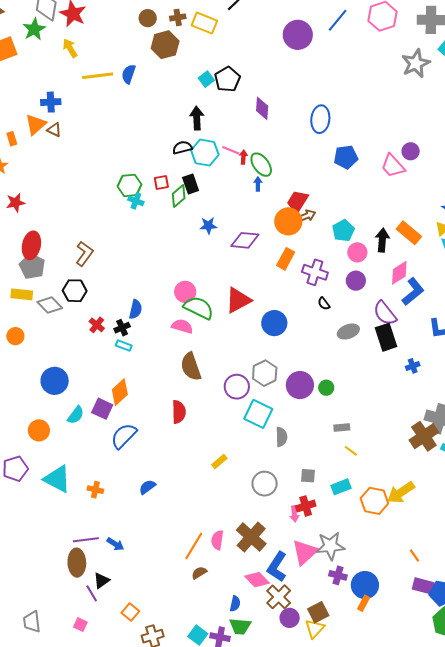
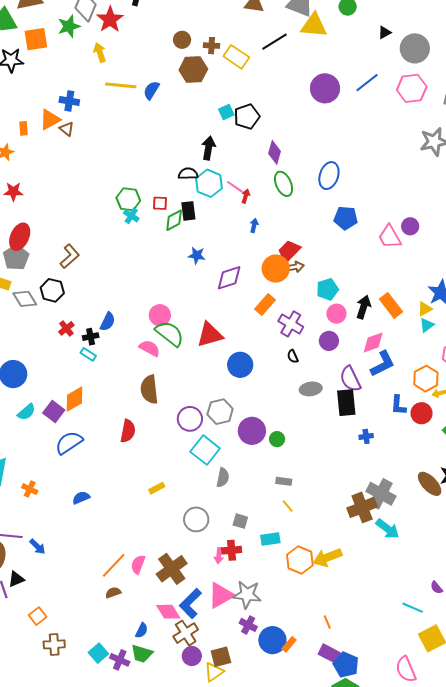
green ellipse: (261, 165) -> (284, 184), moved
purple diamond: (245, 240) -> (229, 278), turned -36
orange rectangle: (364, 603) -> (289, 644), moved

